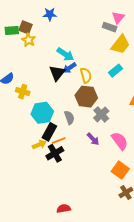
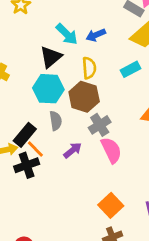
blue arrow: (69, 68) -> (96, 35), moved
cyan hexagon: (42, 113) -> (48, 89), moved
purple arrow: (93, 139) -> (73, 150), moved, turned -96
orange line: (59, 140) -> (35, 149), turned 56
pink semicircle: (120, 141) -> (111, 150), moved

